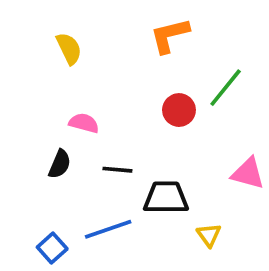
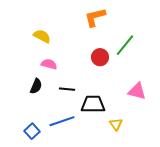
yellow semicircle: (69, 48) -> (42, 36), moved, turned -36

